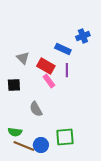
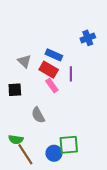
blue rectangle: (63, 49) -> (54, 55), moved
blue circle: (41, 145) -> (54, 153), moved
brown line: (24, 146) -> (25, 154), turned 35

